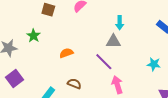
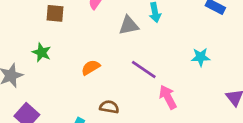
gray triangle: (113, 41) -> (129, 25), moved
cyan star: (154, 64) -> (201, 57), moved

